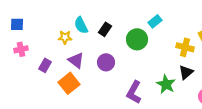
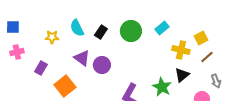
cyan rectangle: (155, 21) -> (162, 28), moved
yellow star: (65, 37) -> (52, 37), moved
green circle: (137, 39) -> (131, 31), moved
purple triangle: (76, 60) -> (82, 58), moved

